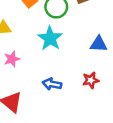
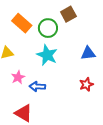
blue arrow: (52, 84) -> (37, 87), moved

